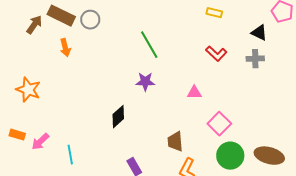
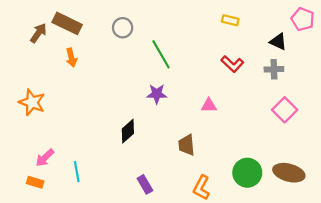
gray circle: (90, 20) -> (123, 28), moved
pink square: (219, 124) -> (285, 110), moved
orange rectangle: (17, 135) -> (35, 182), moved
brown trapezoid: (175, 142) -> (187, 145), moved

